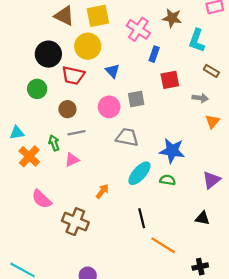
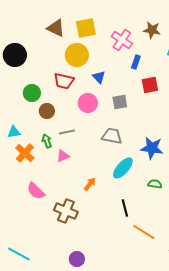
black circle: (48, 54) -> (15, 55), moved
pink circle: (109, 107) -> (88, 103), moved
brown circle: (67, 109) -> (47, 111), moved
green semicircle: (168, 180) -> (155, 184), moved

